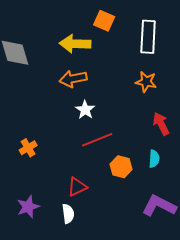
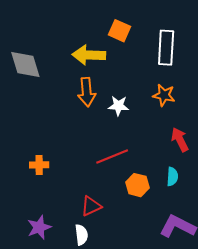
orange arrow: (73, 79) -> (87, 92), turned -84
white star: (85, 110) -> (118, 106), moved, turned -30
orange cross: (28, 148) -> (39, 165), turned 30

